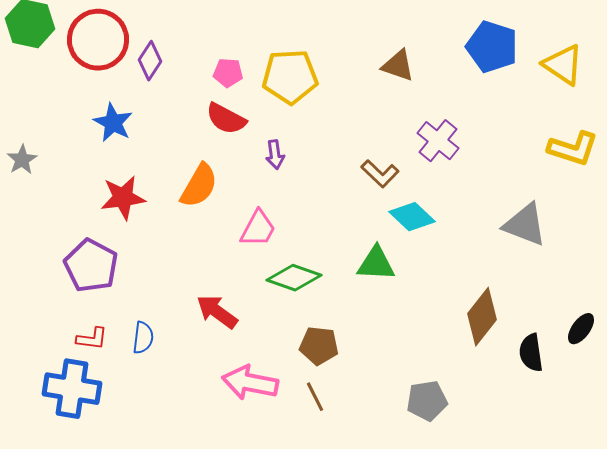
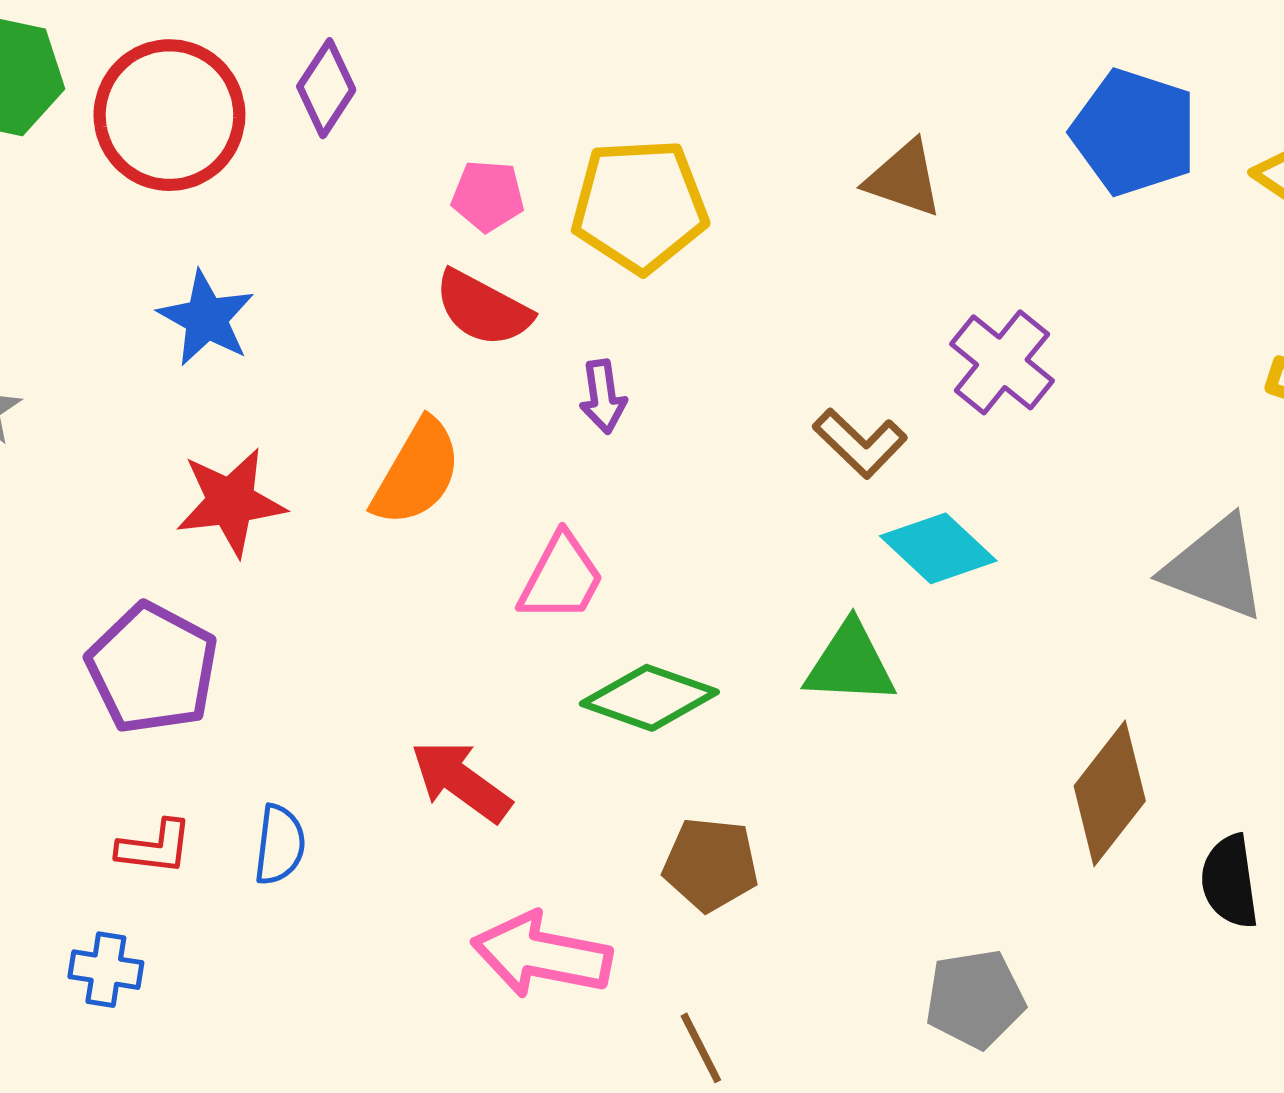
purple diamond: (150, 61) -> (326, 88), moved
blue cross: (72, 389) -> (106, 970), size x0.5
brown line: (315, 397) -> (701, 1048), moved

